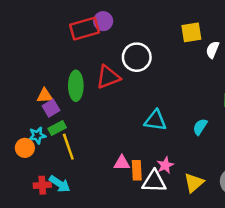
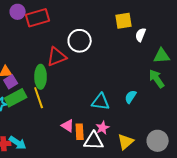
purple circle: (103, 21) -> (18, 12), moved
green ellipse: (76, 86) -> (41, 77), moved
cyan triangle: (155, 121) -> (101, 102), moved
green rectangle: (57, 128) -> (16, 98), size x1.5
yellow line: (68, 147) -> (39, 98), moved
pink triangle: (122, 163) -> (68, 126), turned 32

